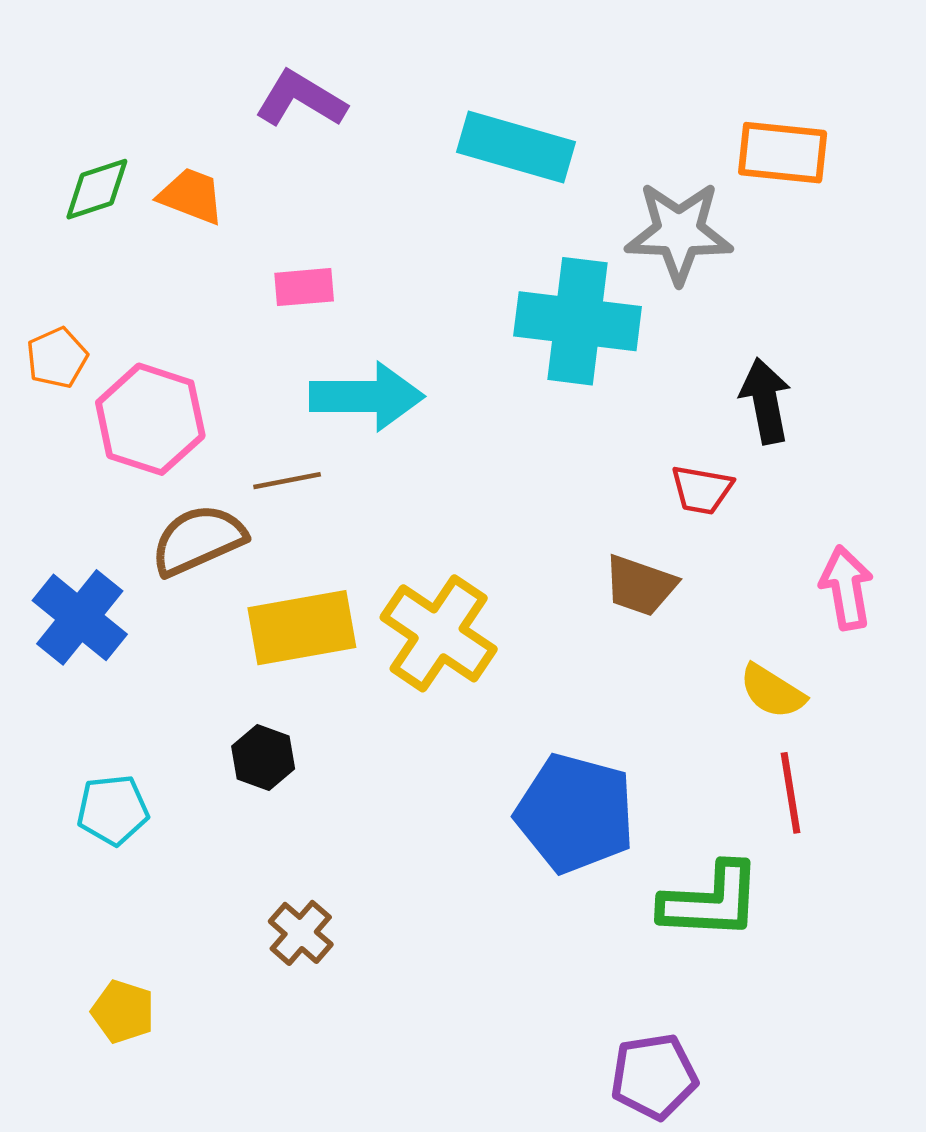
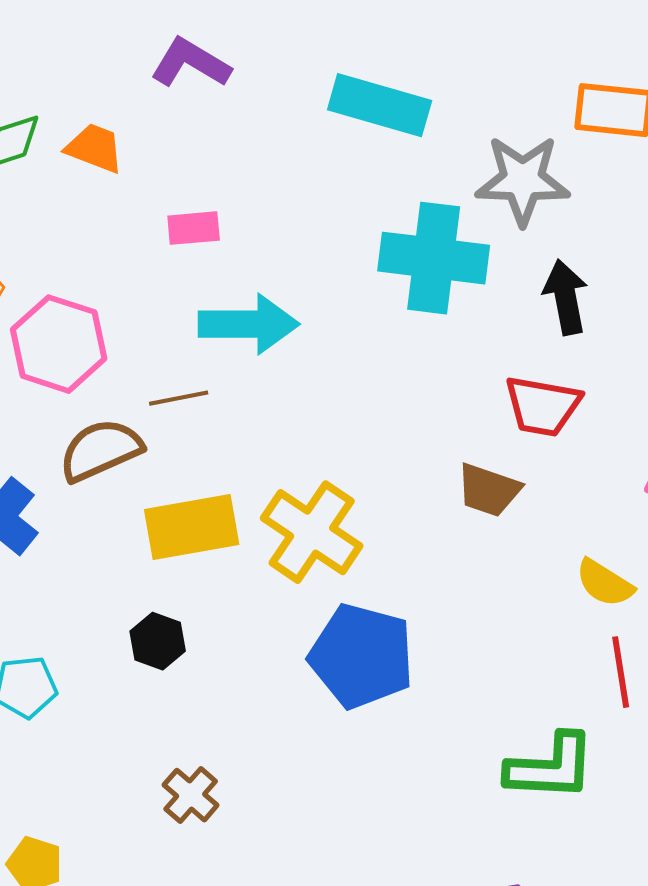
black arrow: (765, 401) -> (566, 297), moved
red trapezoid: (702, 490) -> (543, 406), size x1.4
blue pentagon: (575, 813) -> (362, 656), moved

